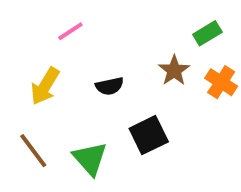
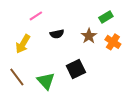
black semicircle: (110, 86) -> (57, 34), moved

